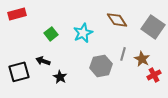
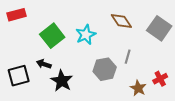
green square: (51, 34) -> (52, 36), size x1.6
brown star: (142, 59) -> (138, 88), moved
black star: (60, 77) -> (62, 81), size x1.5

